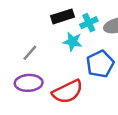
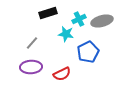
black rectangle: (63, 16) -> (48, 13), moved
red semicircle: (68, 92) -> (62, 74), size x0.7

